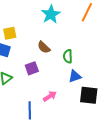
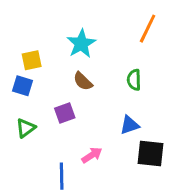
cyan star: (51, 14) -> (81, 44), moved
green semicircle: (68, 56) -> (134, 80), moved

